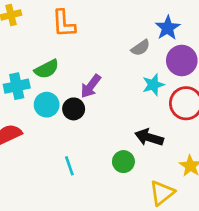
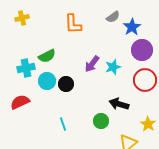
orange L-shape: (64, 24) -> (73, 24), moved
gray semicircle: (141, 48) -> (113, 17), moved
cyan star: (153, 85) -> (113, 67), moved
purple arrow: (91, 86) -> (92, 64), moved

